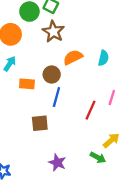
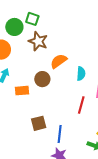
cyan semicircle: (103, 58) -> (81, 74), moved
blue line: (56, 97) -> (60, 134), moved

